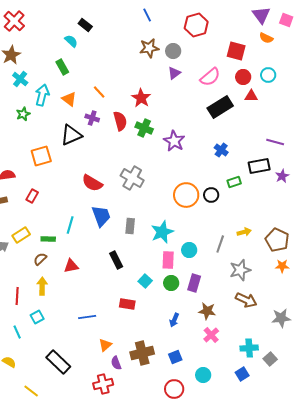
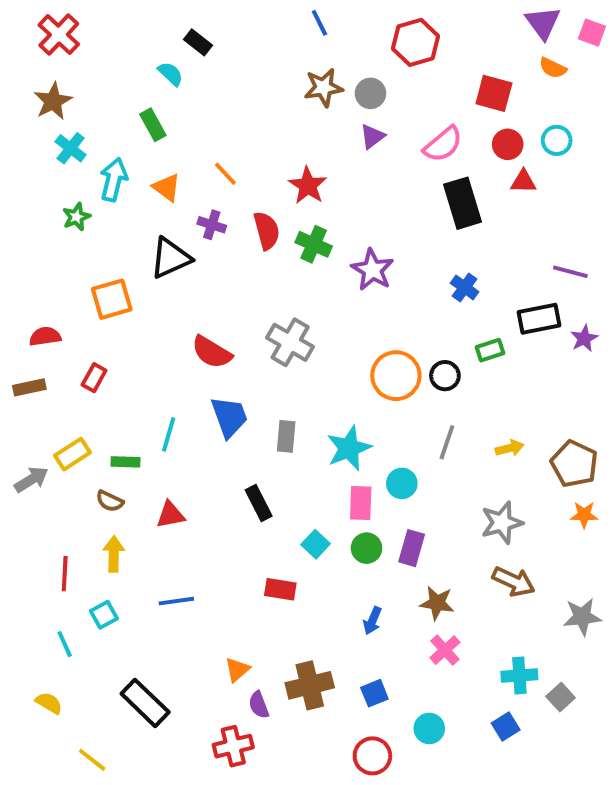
black rectangle: (220, 107) -> (463, 203), turned -75
gray line: (220, 244) -> (447, 442), moved
brown semicircle: (40, 259) -> (110, 501), turned -112
blue line: (87, 317) -> (176, 601), moved

